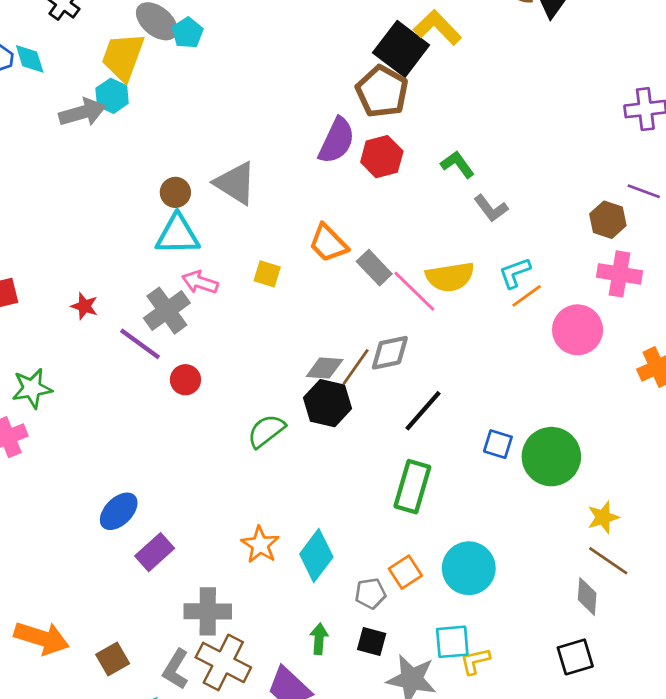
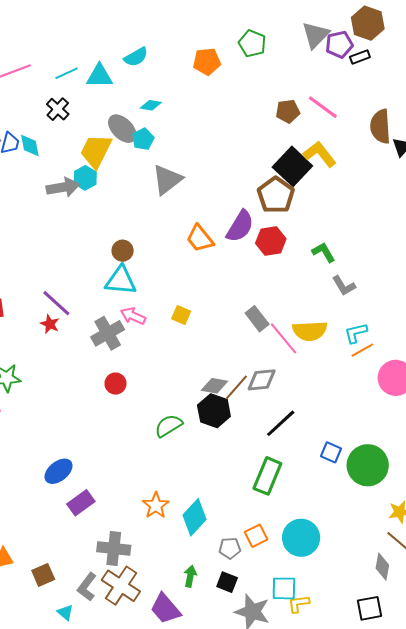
gray triangle: (235, 183) -> (167, 180), moved, turned 44
orange trapezoid: (328, 243) -> (200, 238), moved
purple line: (140, 344) -> (56, 303), moved

